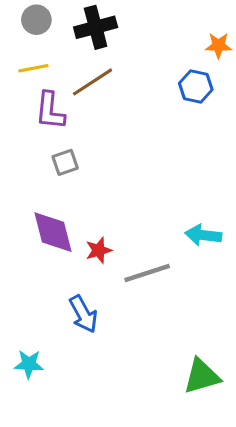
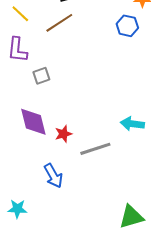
yellow line: (33, 68) -> (20, 14), turned 54
purple L-shape: (50, 111) -> (17, 50), moved

